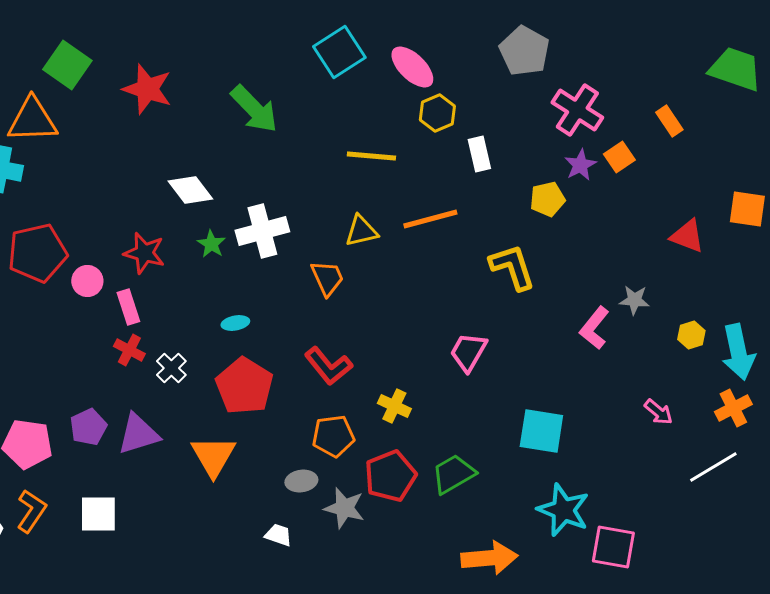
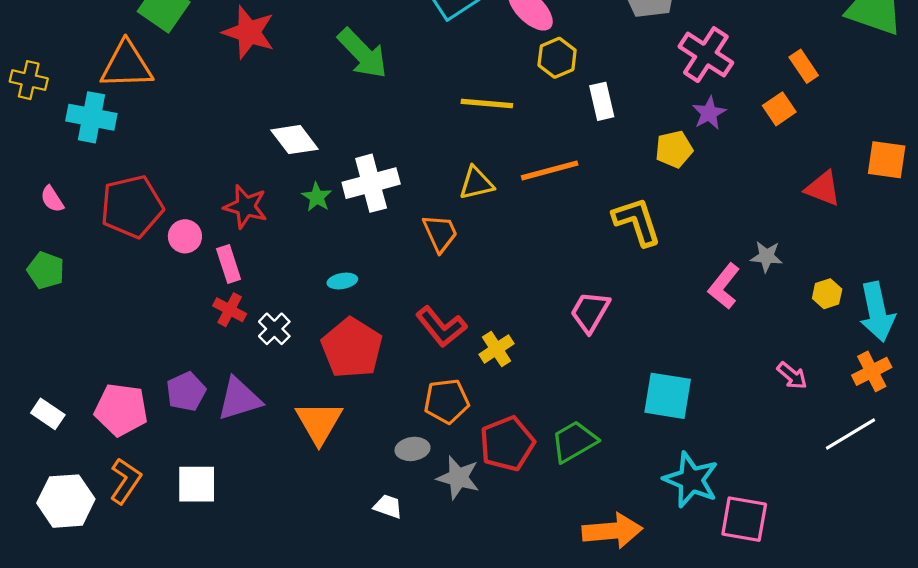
orange square: (619, 157) -> (779, 109), moved
yellow cross: (394, 406) -> (496, 349), moved, turned 32

